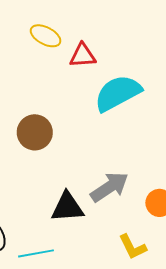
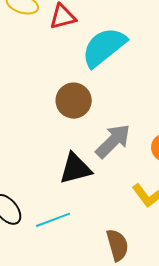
brown circle: (35, 132) -> (74, 101), moved

